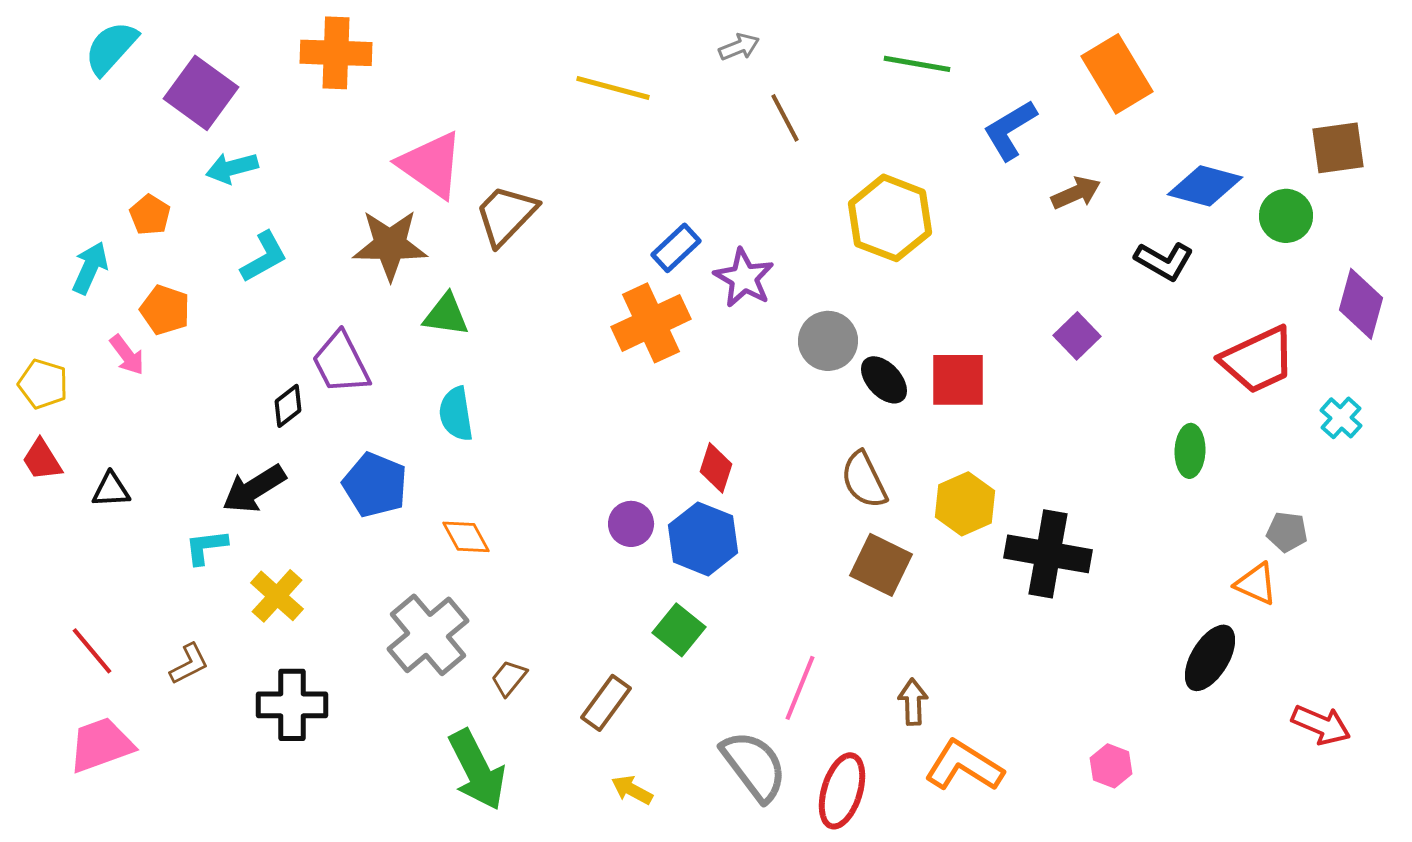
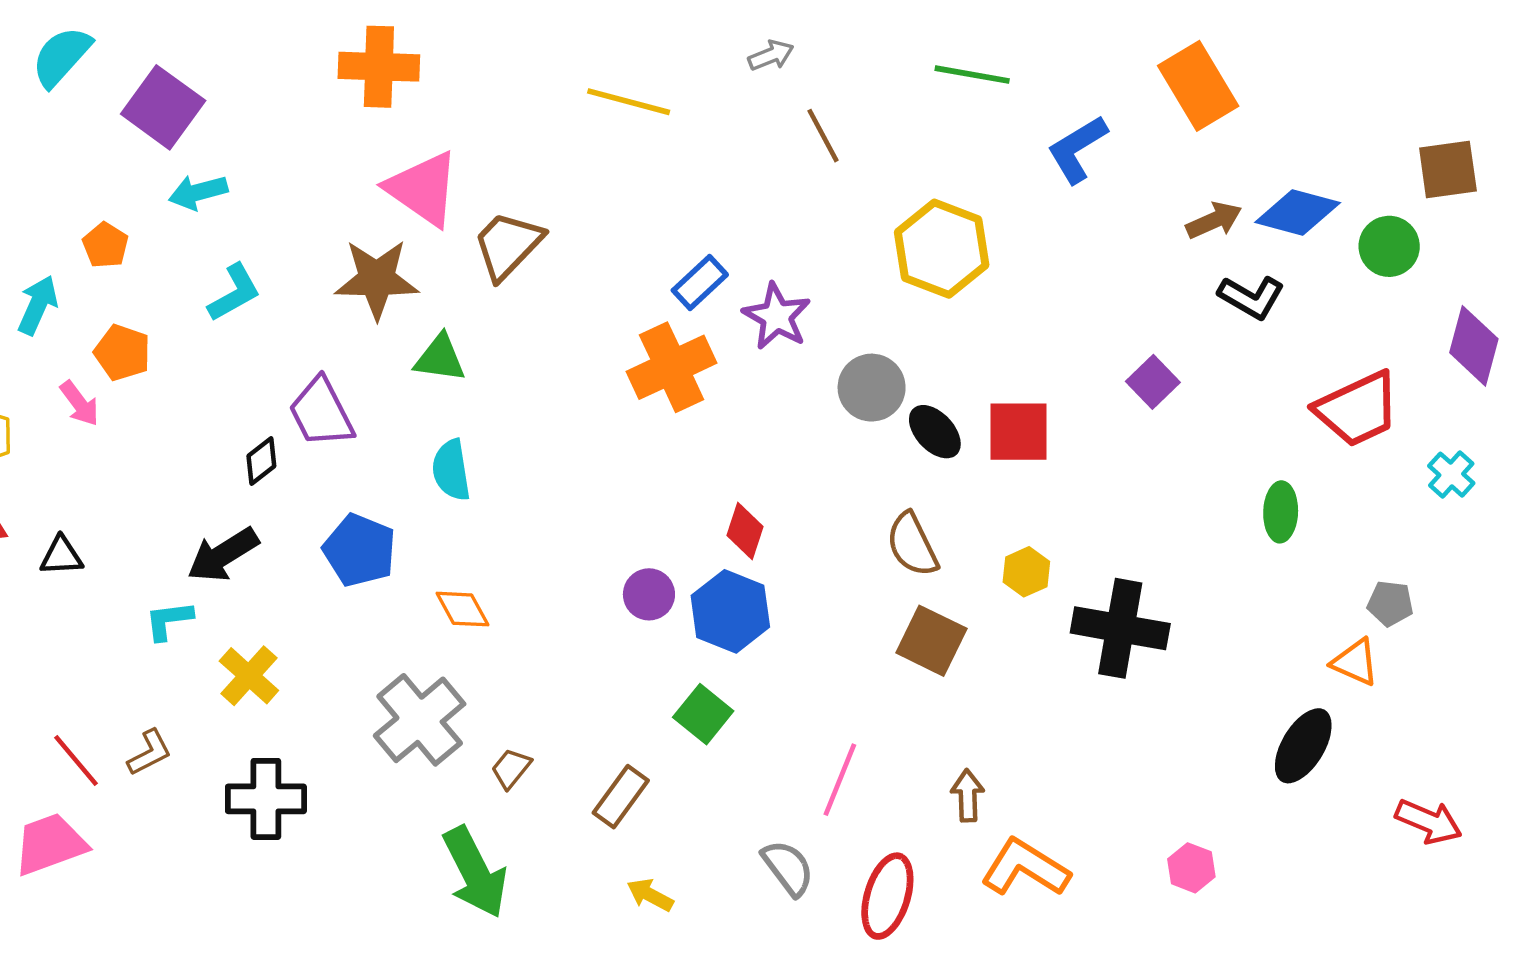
orange cross: (336, 53) -> (379, 67), moved
brown arrow: (1076, 193) -> (1214, 220), moved
yellow hexagon: (965, 504) -> (1026, 572), size x0.7
red line: (92, 651) -> (76, 760), moved
gray semicircle: (754, 766) -> (788, 868), size x0.7

